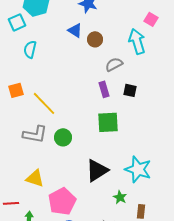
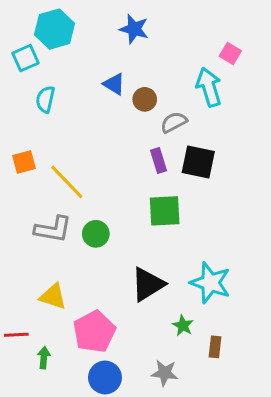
blue triangle: (75, 30) -> (114, 84), moved
brown circle: (95, 39) -> (145, 99), moved
black square: (130, 90) -> (198, 162), size x1.6

